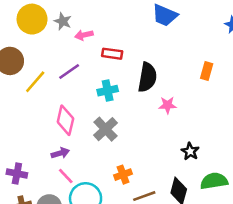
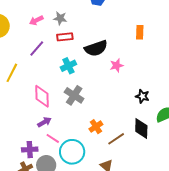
gray star: (63, 21) -> (60, 18), moved
pink arrow: (84, 35) -> (36, 20), moved
purple line: (69, 72) -> (37, 48), moved
black semicircle: (147, 77) -> (96, 48), turned 75
purple cross: (17, 174) -> (30, 150), moved

